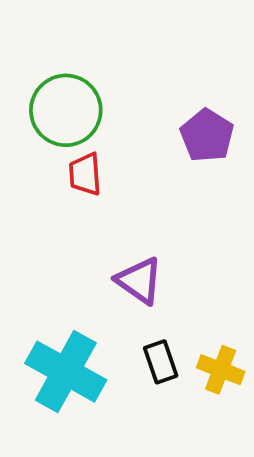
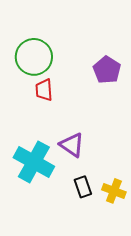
cyan cross: (66, 372) -> (34, 162), moved

